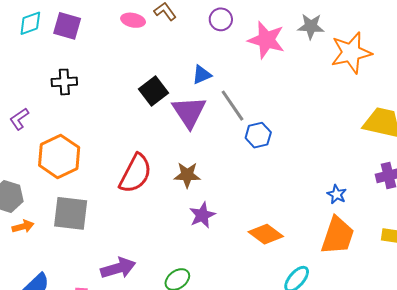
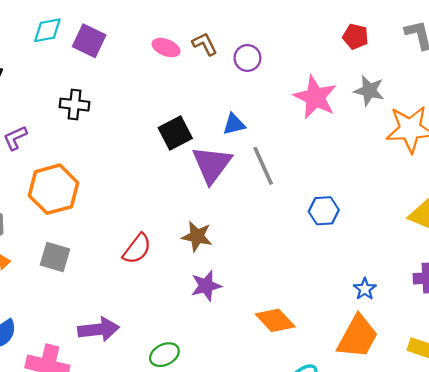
purple circle: (221, 19) -> (247, 58), moved
blue hexagon: (258, 135) -> (324, 211), moved
red semicircle: (135, 173) -> (137, 249), moved, size x0.7
gray square: (71, 213) -> (55, 257), size x0.7

